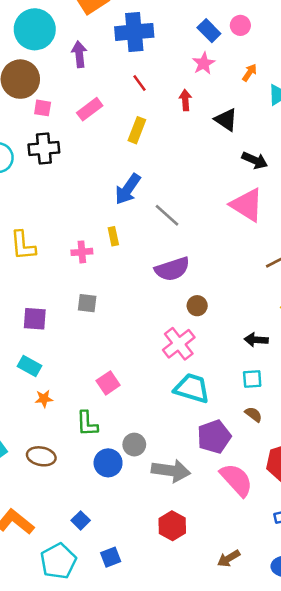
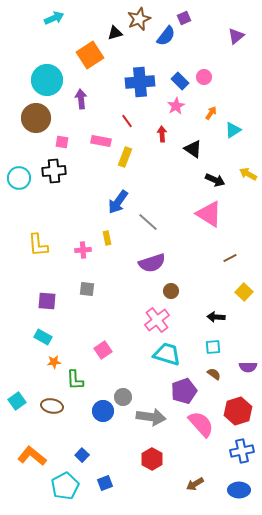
blue cross: (134, 32) -> (140, 82), moved
pink square: (43, 108) -> (62, 142), moved
pink rectangle: (90, 109) -> (101, 141), moved, turned 48
green L-shape: (87, 424) -> (75, 380), moved

